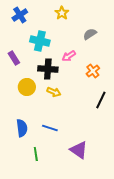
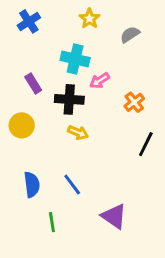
gray semicircle: (90, 34) -> (130, 34), moved
cyan cross: (40, 41) -> (75, 59), moved
purple rectangle: (14, 58) -> (33, 84), moved
yellow circle: (27, 87) -> (22, 125), moved
blue line: (50, 128) -> (72, 185), turned 35

